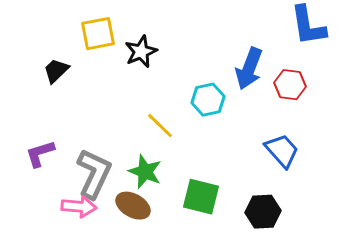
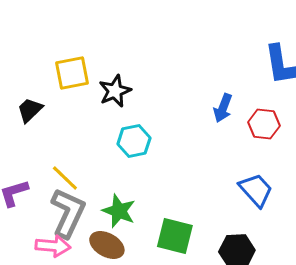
blue arrow: (249, 69) -> (223, 108), size x0.7
cyan hexagon: (208, 100) -> (134, 141), moved
yellow line: (160, 126) -> (65, 178), moved

